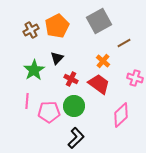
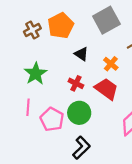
black triangle: (57, 58) -> (81, 54), moved, turned -40
pink pentagon: (49, 112) -> (52, 119), turned 30

